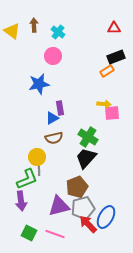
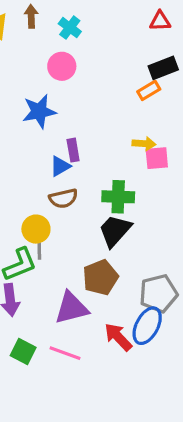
green cross: (88, 137) -> (118, 197), turned -30
gray pentagon: (83, 208) -> (158, 293), moved

